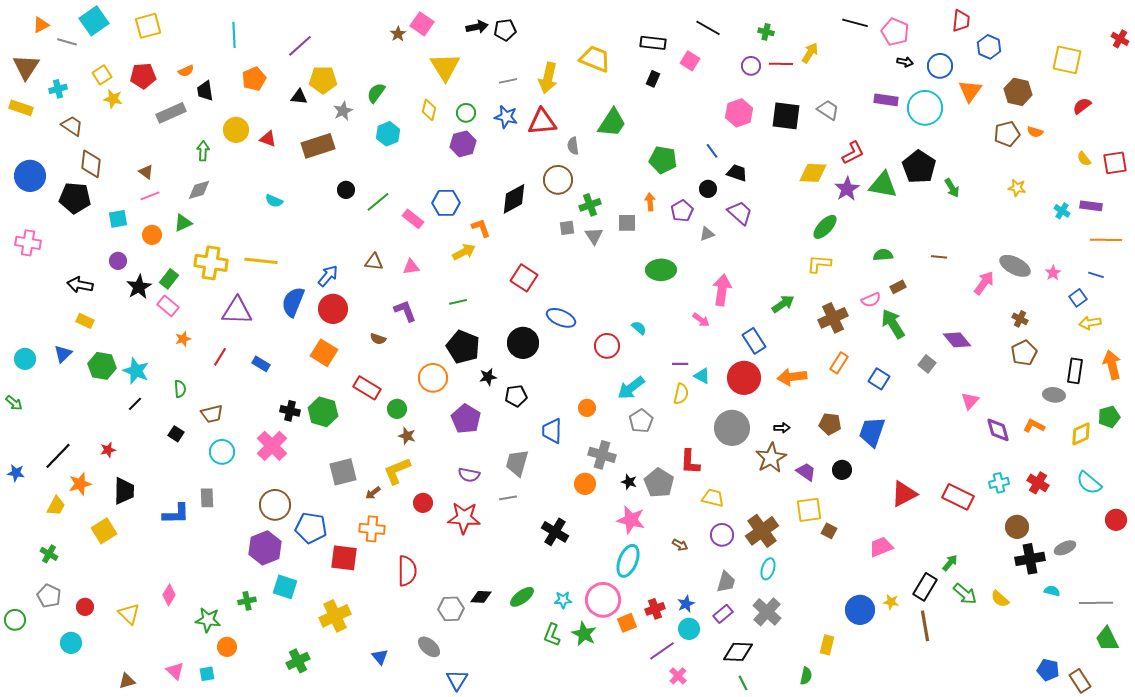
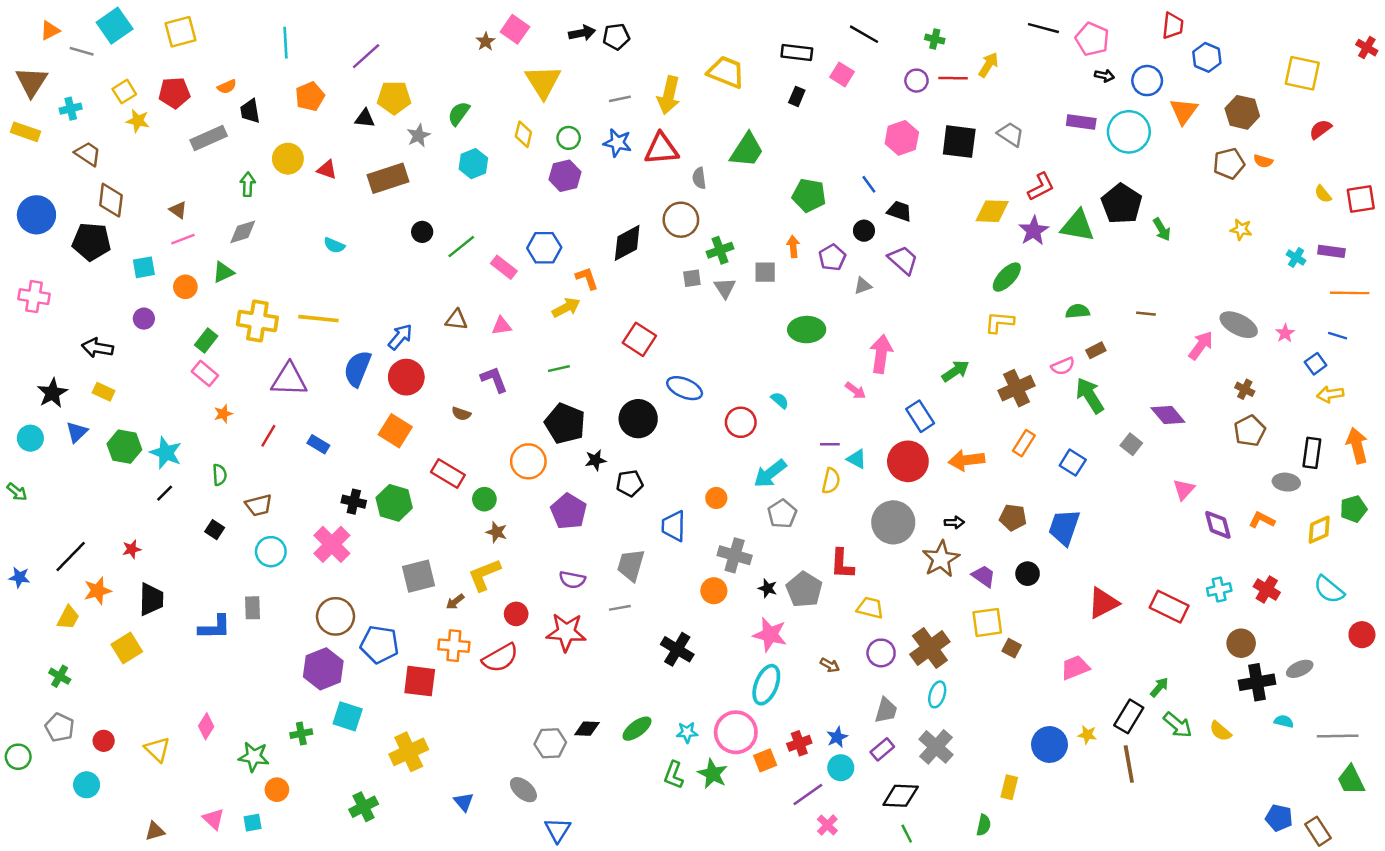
black star: (139, 287) -> (52, 393), moved
red semicircle: (407, 571) -> (500, 658), moved, turned 60

